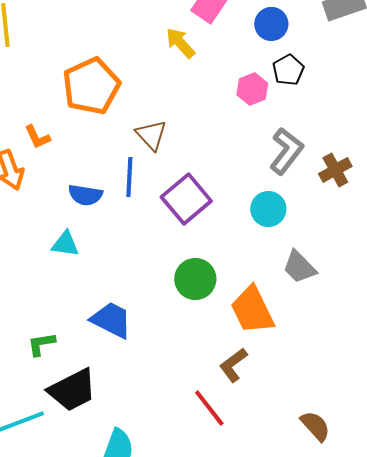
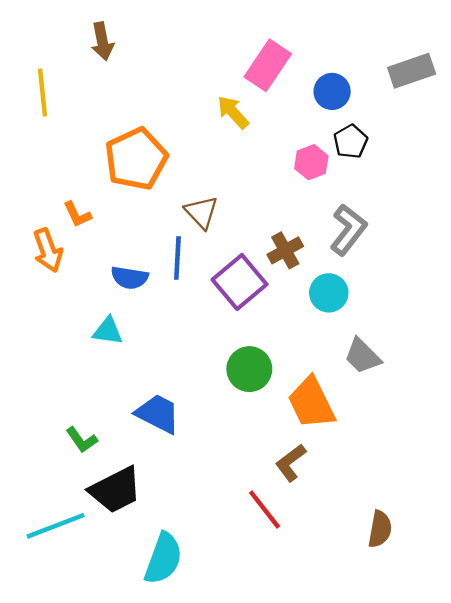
brown cross: (335, 170) -> (285, 250), moved
green L-shape: (41, 344) -> (82, 440), turned -116
brown semicircle: (315, 426) -> (380, 529), turned 52

